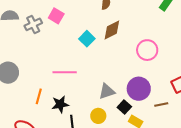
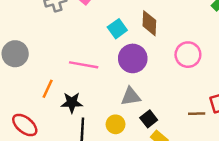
brown diamond: (112, 30) -> (149, 23), turned -70
purple circle: (139, 89) -> (133, 58), moved
brown line: (161, 105) -> (197, 114), moved

